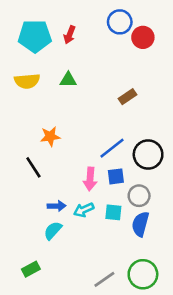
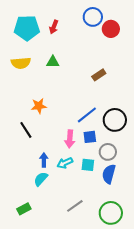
blue arrow: (57, 206) -> (44, 160), turned -88
gray line: (104, 279) -> (75, 206), moved

